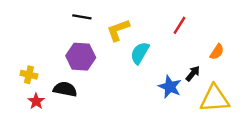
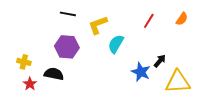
orange semicircle: (217, 52) -> (182, 19), moved

